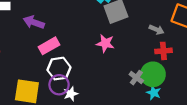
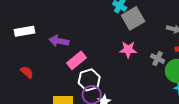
gray cross: (136, 78) -> (158, 59), moved

